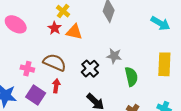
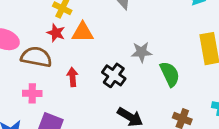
brown semicircle: (55, 62) -> (36, 57), moved
red arrow: (56, 86) -> (72, 77), moved

